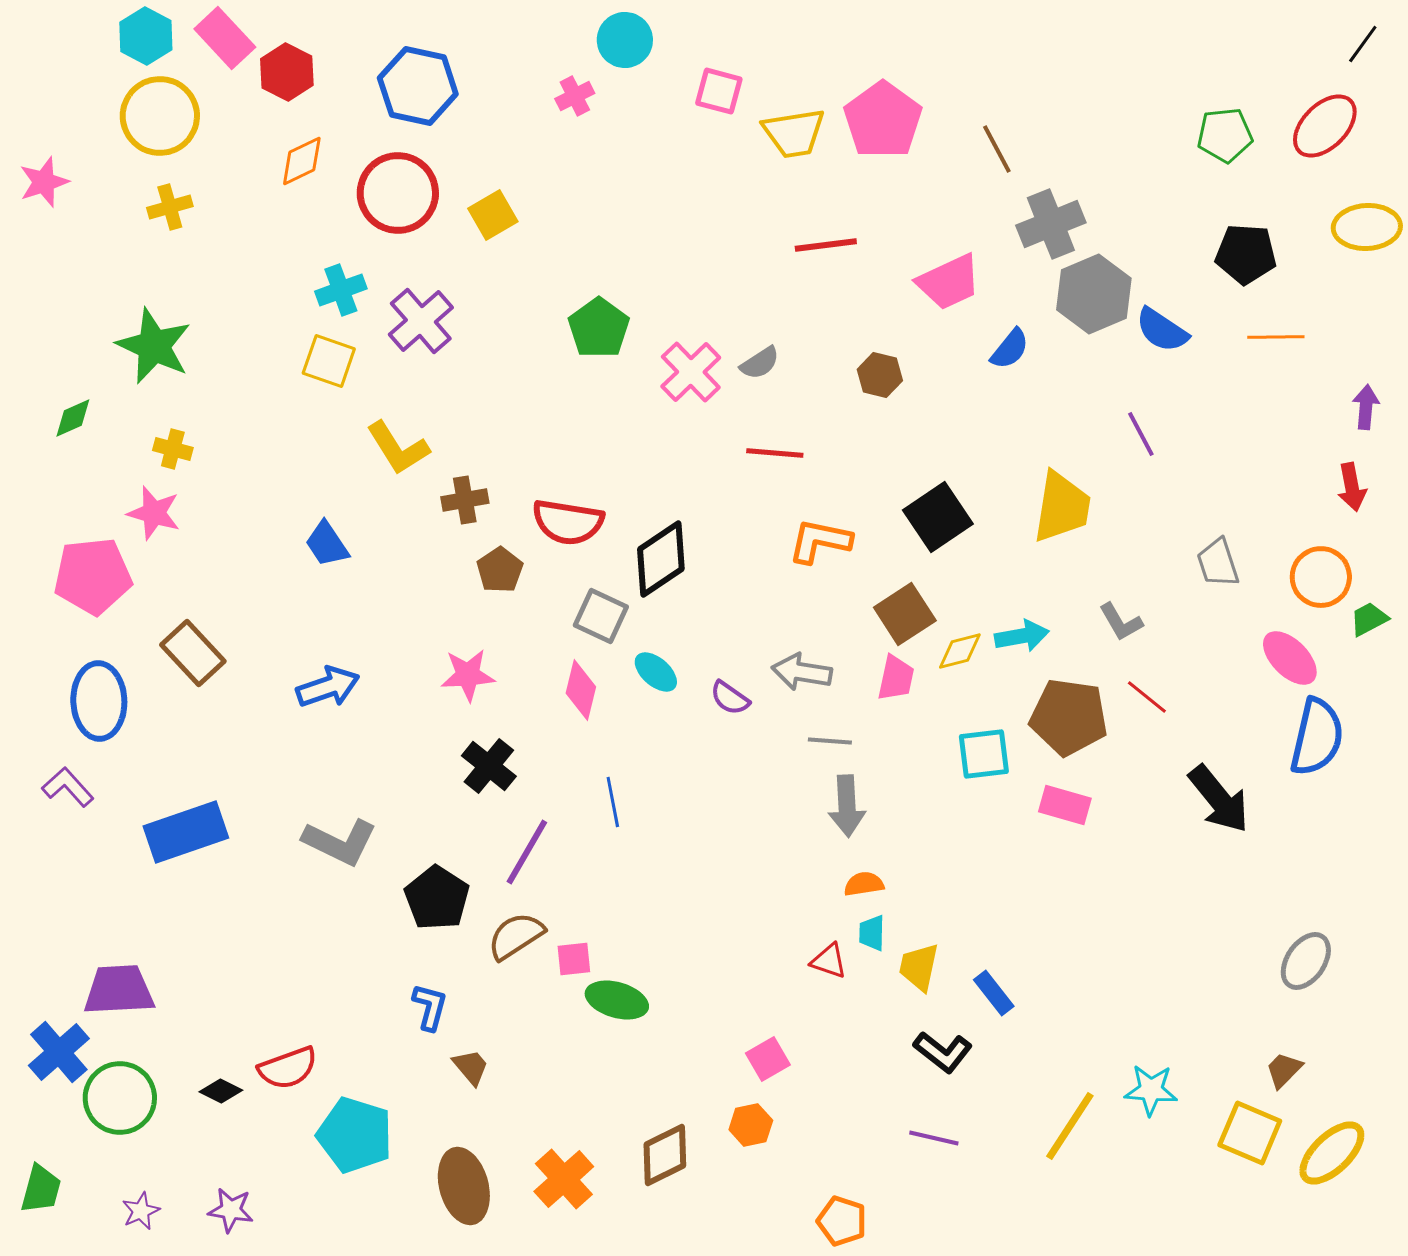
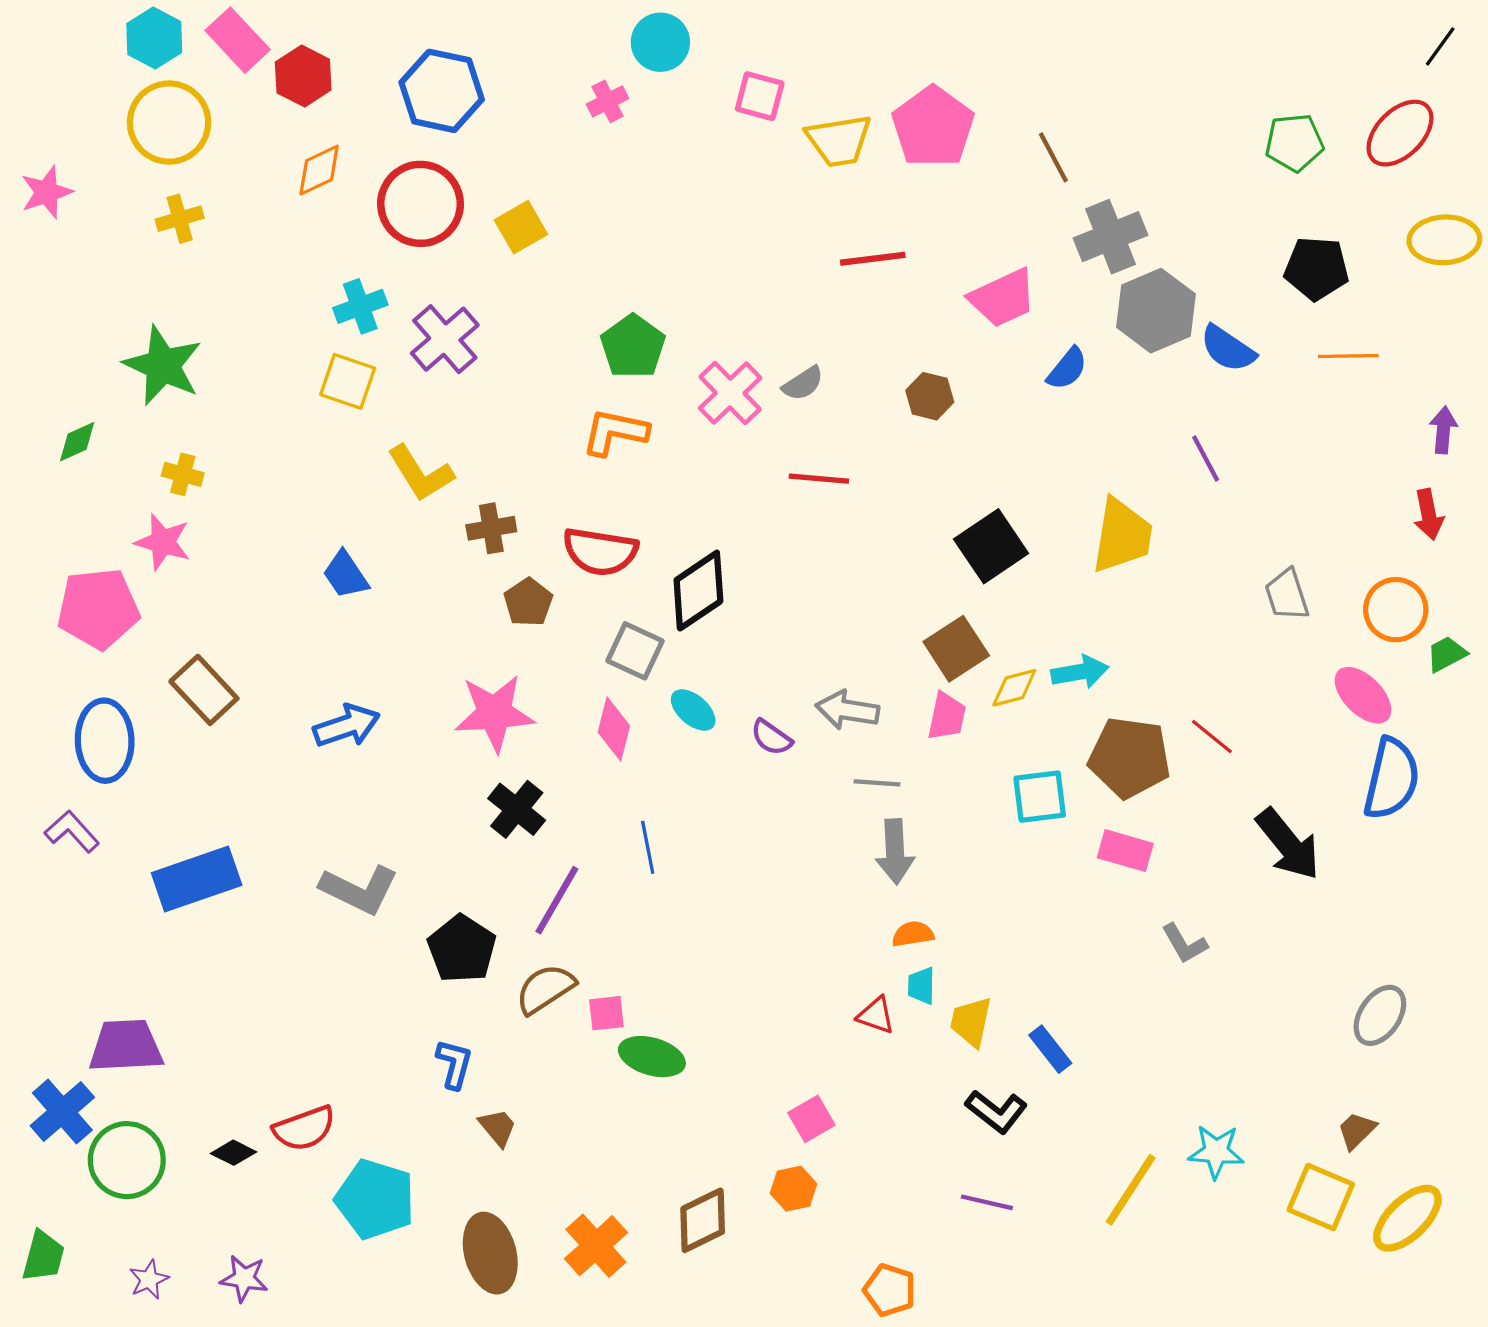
orange L-shape: (820, 541) -> (615, 432), moved
gray L-shape: (1121, 622) -> (1184, 943), moved
pink star: (468, 675) -> (494, 713), size x1.4

